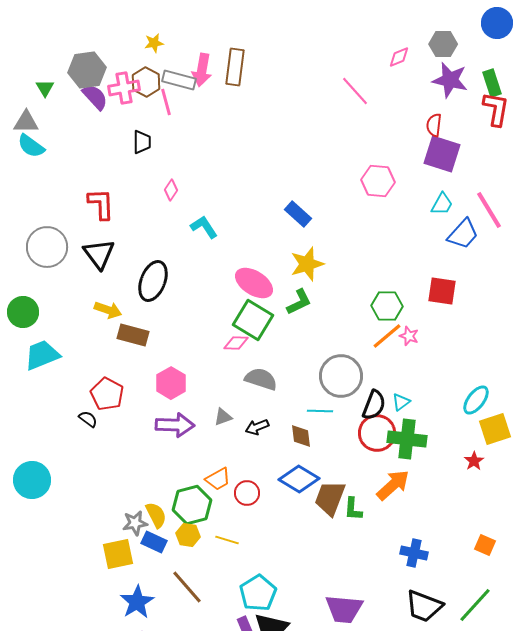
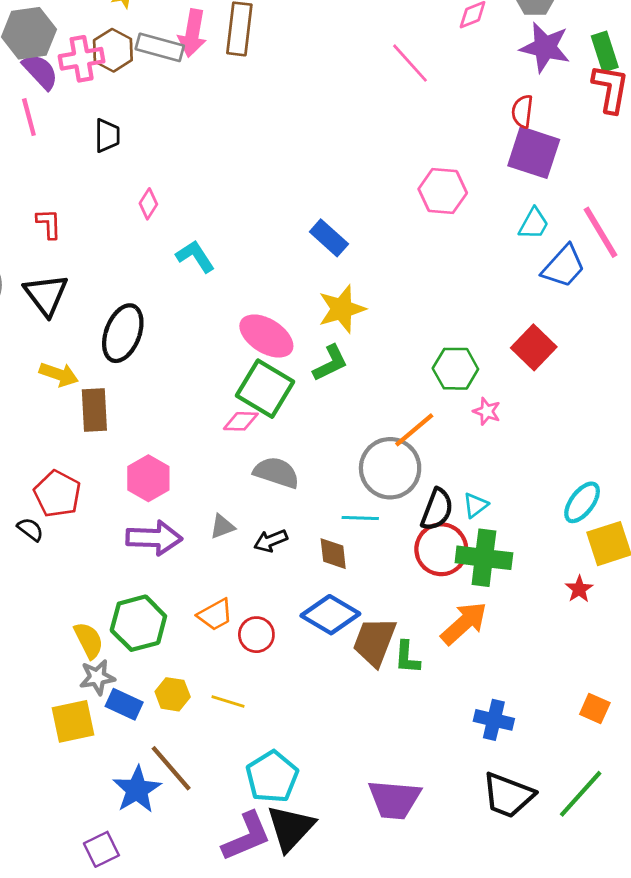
pink line: (166, 102) -> (29, 117), moved
red L-shape: (101, 204) -> (49, 224), size x0.7
red square: (442, 291) -> (534, 347), turned 36
brown rectangle: (133, 335) -> (94, 410), turned 72
orange line: (387, 336) -> (414, 430), moved
green hexagon: (192, 505) -> (138, 623), moved
yellow semicircle: (156, 515) -> (89, 640), moved
blue star: (137, 602) -> (137, 790), moved

